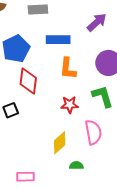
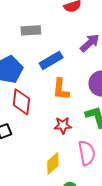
blue rectangle: (58, 40) -> (51, 60), turned -30

